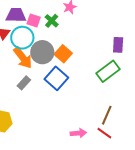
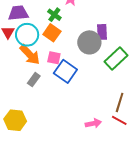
pink square: (34, 20) -> (54, 58), moved
purple rectangle: (118, 45) -> (102, 32), moved
gray circle: (42, 52) -> (89, 42), moved
orange square: (63, 54) -> (52, 33), moved

